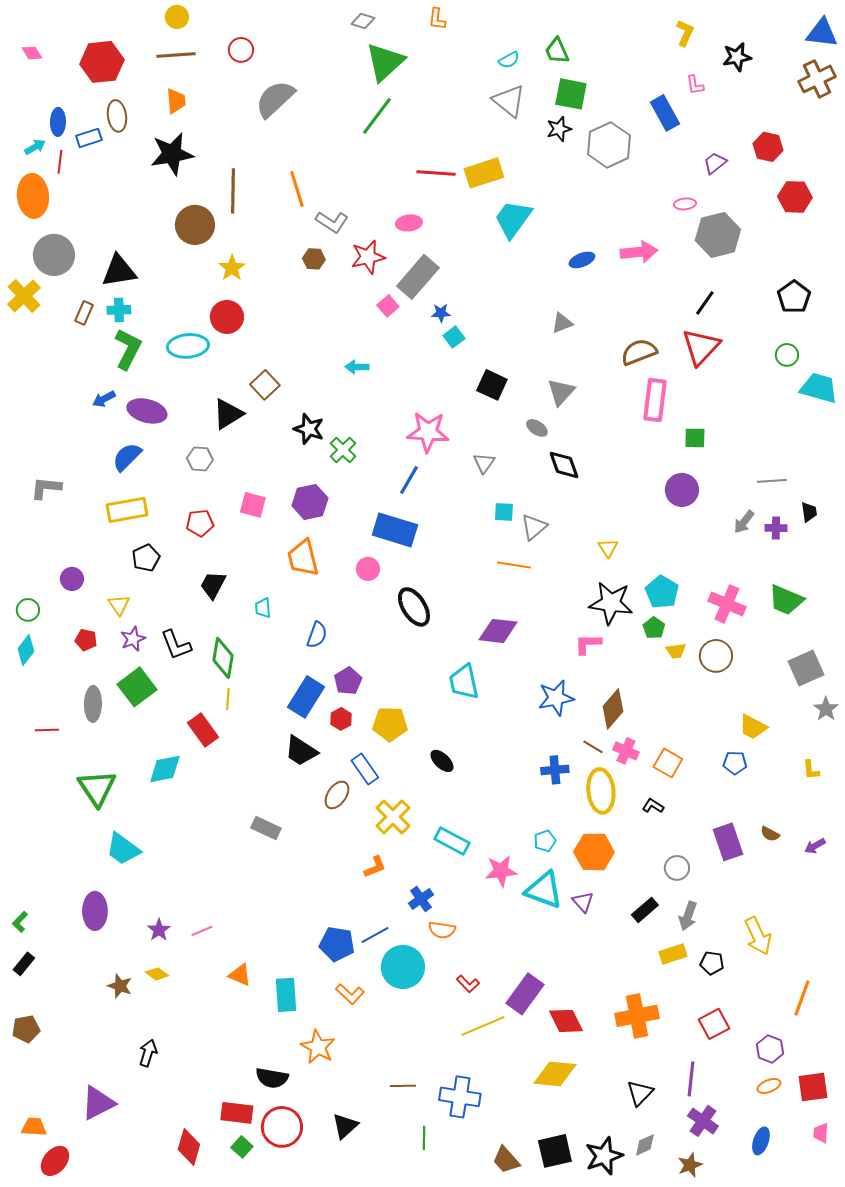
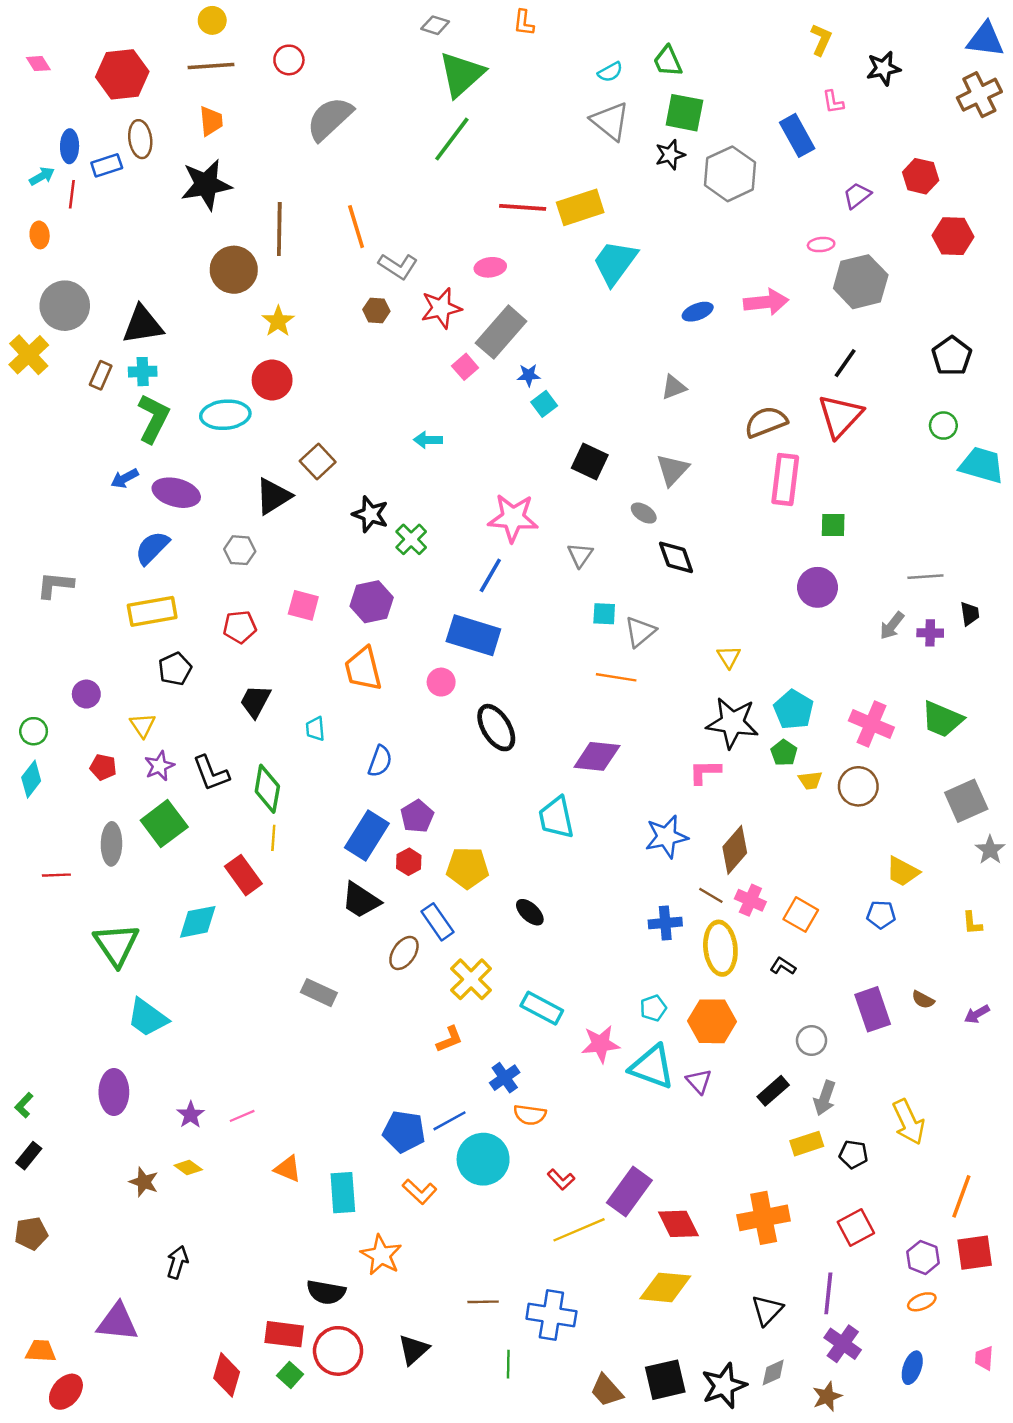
orange ellipse: (33, 196) -> (40, 235), size x0.5
red square: (813, 1087) -> (975, 1253), moved
purple triangle: (98, 1103) -> (117, 1322), turned 33

